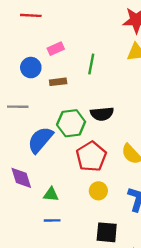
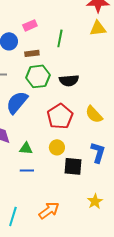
green hexagon: (71, 123) -> (38, 76), moved
yellow circle: (98, 191) -> (57, 147), moved
black square: (107, 232) -> (73, 166), moved

